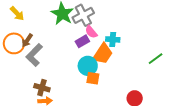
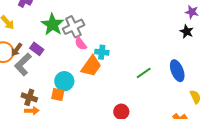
purple rectangle: (82, 41) -> (37, 49), moved, turned 64
cyan circle: (88, 66) -> (64, 81), moved
orange square: (93, 78) -> (58, 95), moved

